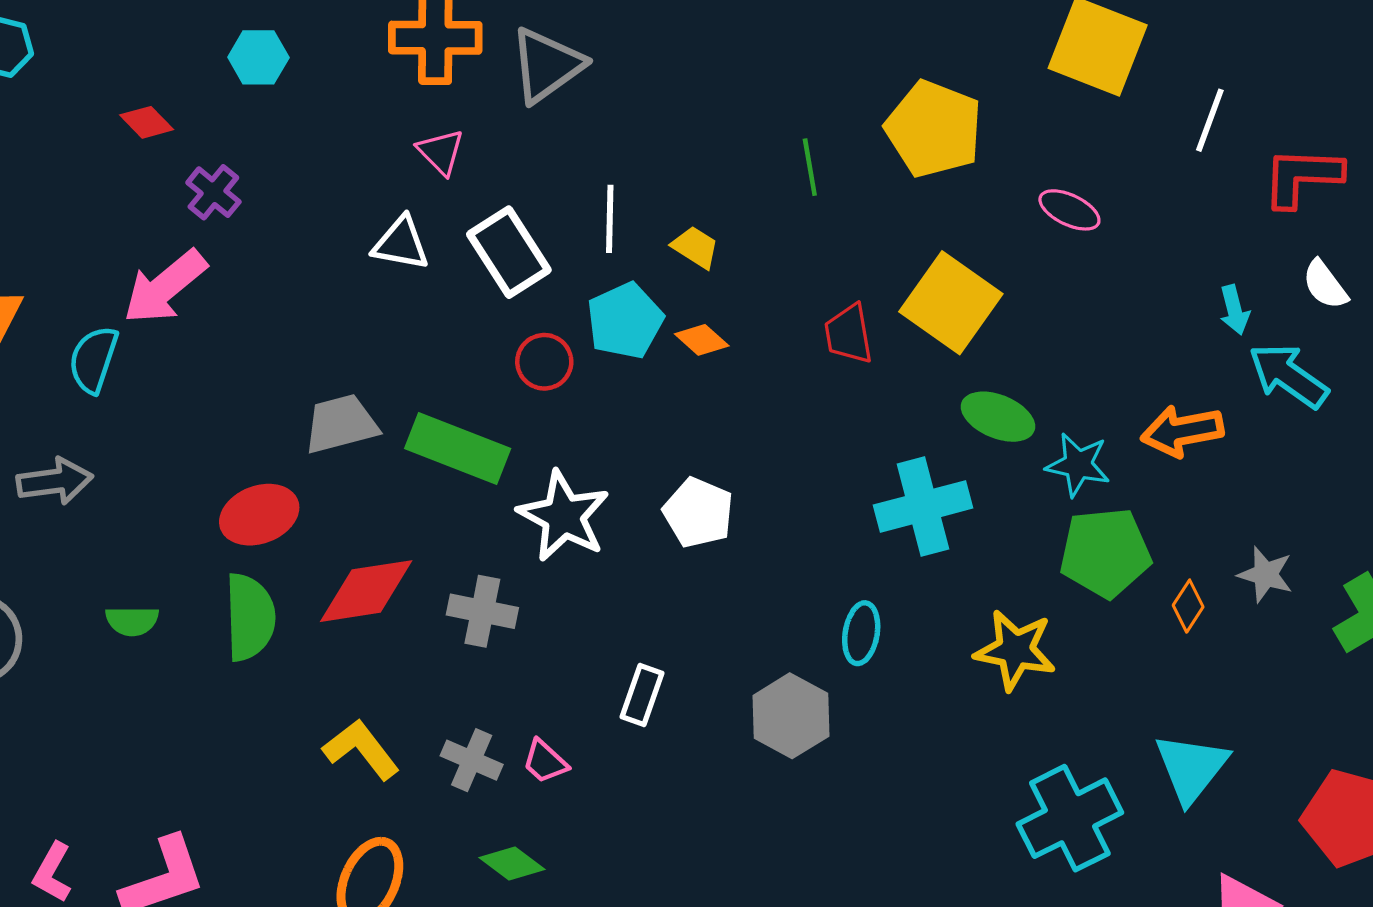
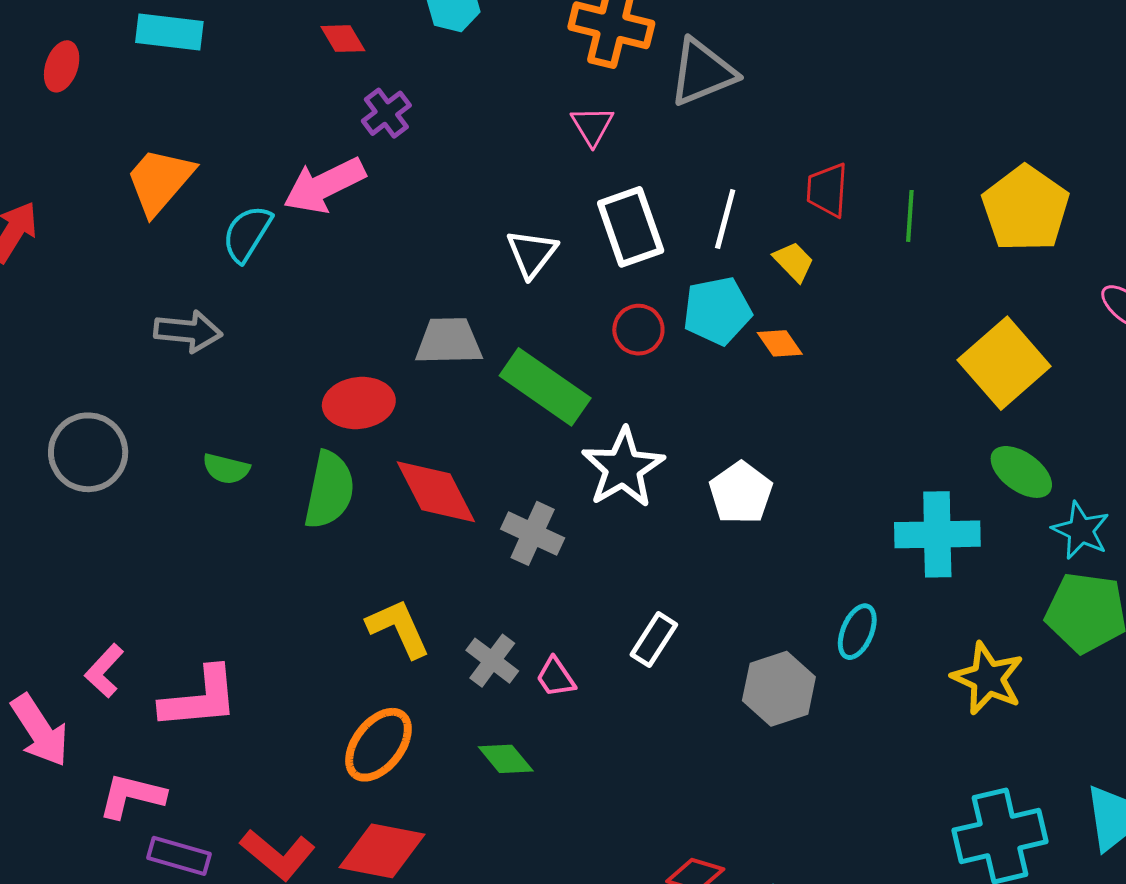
white triangle: (401, 243) -> (532, 253), moved, turned 44
red trapezoid: (849, 334) -> (827, 190), moved
red diamond: (366, 591) -> (436, 492), turned 58

